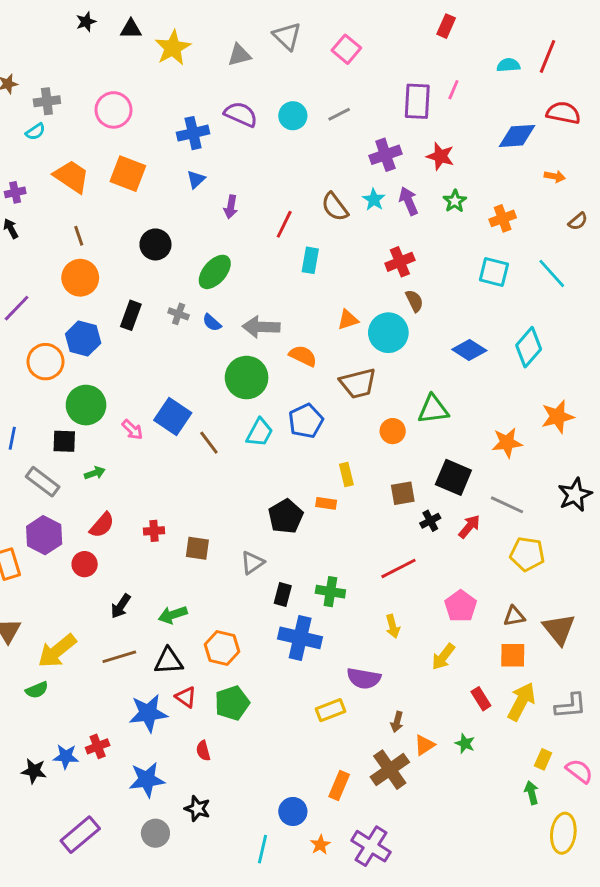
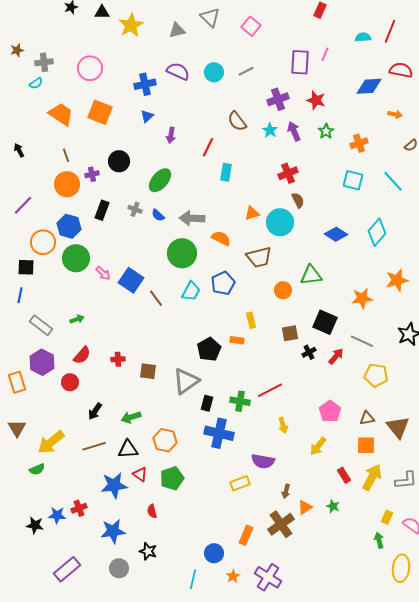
purple cross: (15, 192) -> (92, 174), moved
brown semicircle: (335, 207) -> (237, 121), moved
green circle: (86, 405) -> (76, 258), moved
pink arrow: (132, 430) -> (103, 273), moved
black square: (64, 441) -> (26, 267), moved
gray triangle: (252, 563) -> (186, 381), size x1.6
red line: (398, 568) -> (270, 390), moved

